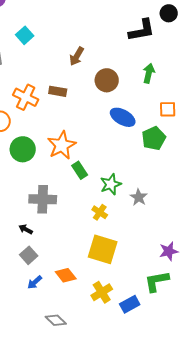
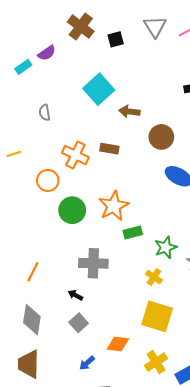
cyan square: (25, 35) -> (99, 89), moved, size x1.6
brown arrow: (77, 56) -> (130, 111), turned 66
green rectangle: (80, 170) -> (133, 232), turned -72
orange diamond: (66, 275) -> (118, 344), turned -45
blue arrow: (35, 282) -> (87, 363), moved

